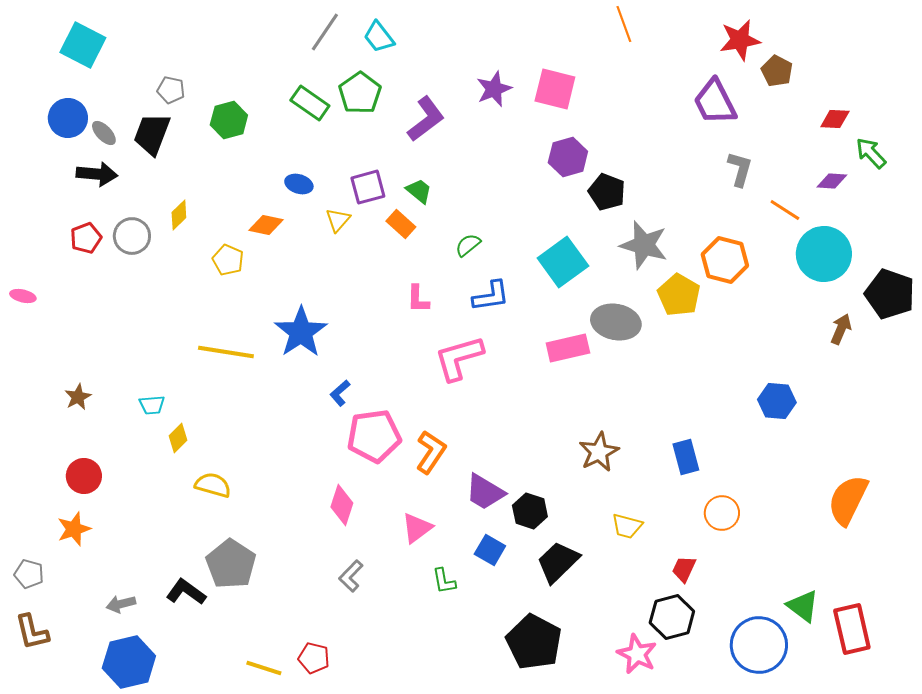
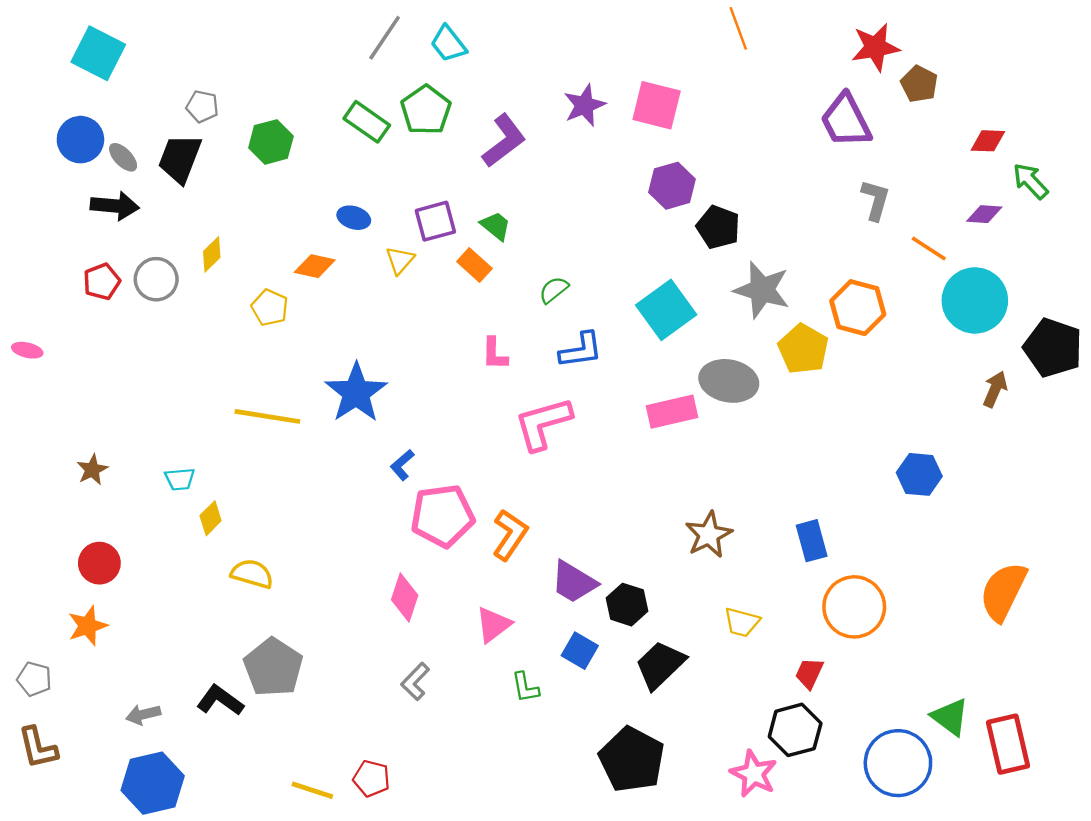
orange circle: (722, 513) -> (854, 607), size x1.5

